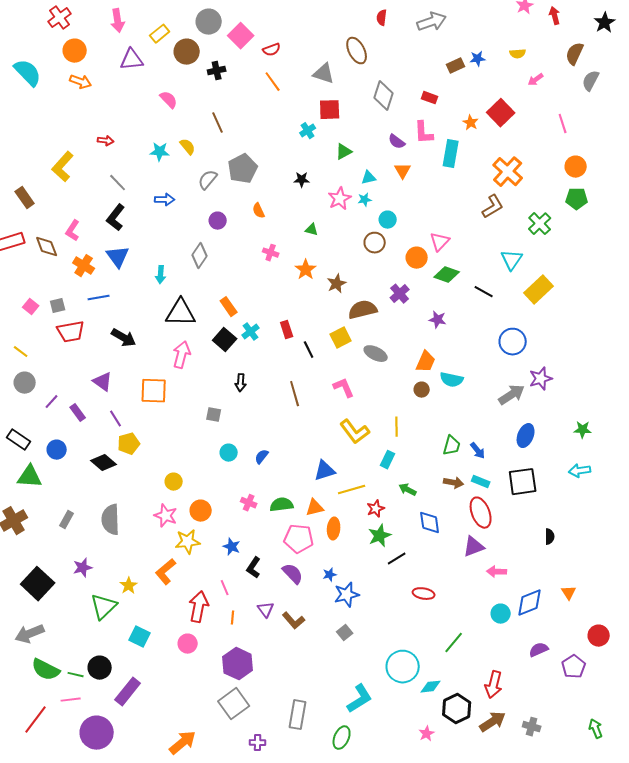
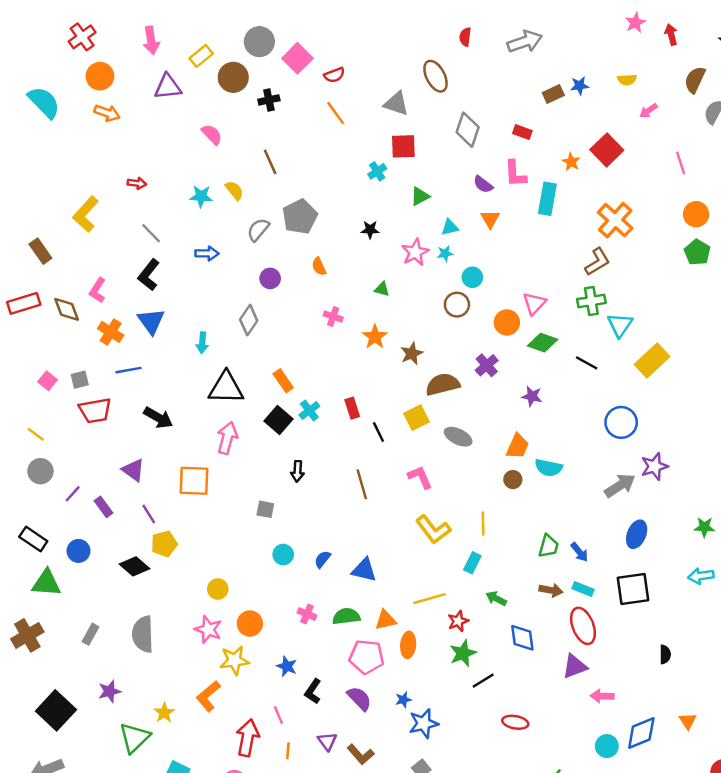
green pentagon: (577, 199) -> (697, 252), turned 30
green cross: (540, 224) -> (591, 301), moved, turned 35
blue triangle: (325, 471) -> (364, 570), moved, turned 30

